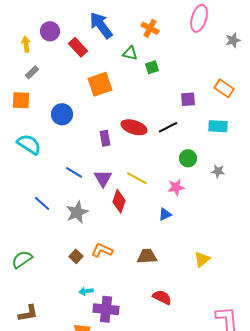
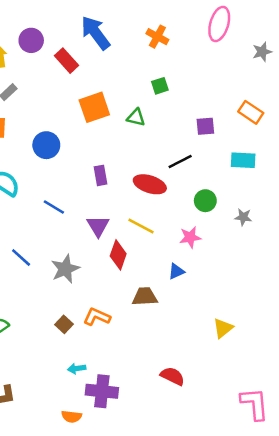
green triangle: (130, 53) -> (136, 117), moved
red ellipse: (134, 127) -> (150, 184), moved
blue line: (74, 172) -> (54, 207), moved
brown trapezoid: (147, 256) -> (145, 297), moved

